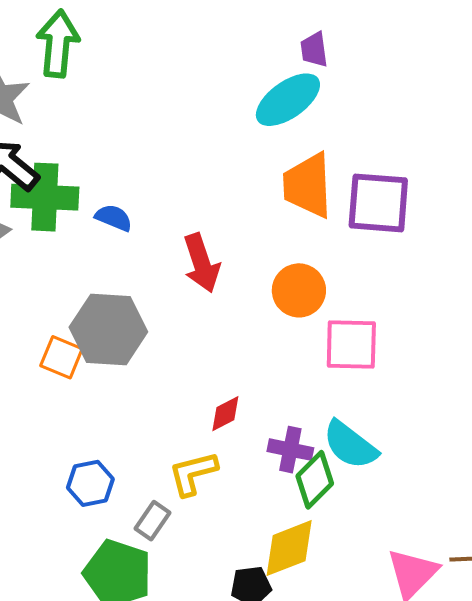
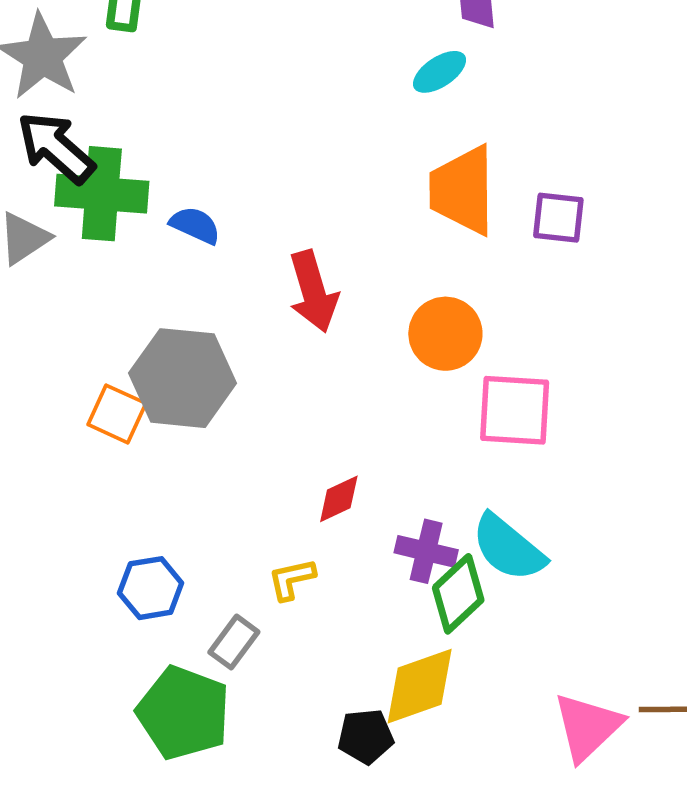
cyan ellipse: (288, 100) -> (440, 72), size x0.6
purple square: (378, 203) -> (558, 218), size x0.6
yellow L-shape: (193, 473) -> (292, 579), size x0.7

